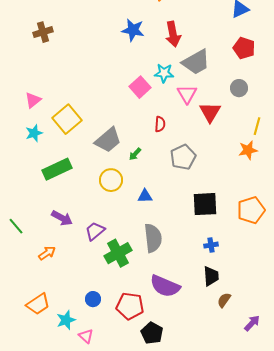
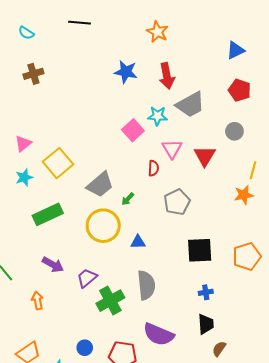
pink triangle: (187, 94) -> (172, 149), moved
yellow circle: (111, 180) -> (103, 226), size x1.4
orange arrow: (47, 253) -> (38, 301), turned -66

